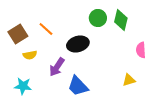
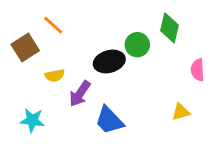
green circle: (98, 18) -> (137, 45), moved
orange line: (46, 29) -> (53, 25), moved
yellow semicircle: (30, 55) -> (55, 76), moved

